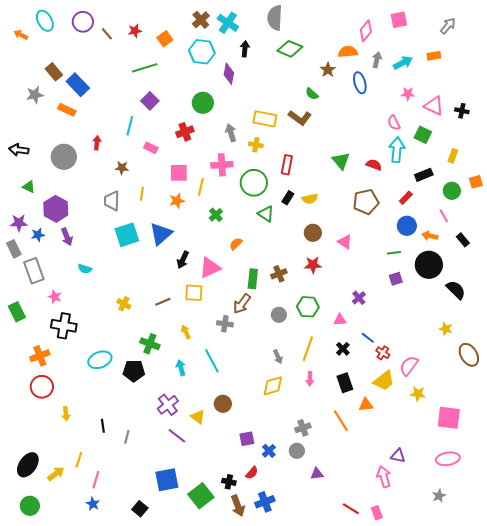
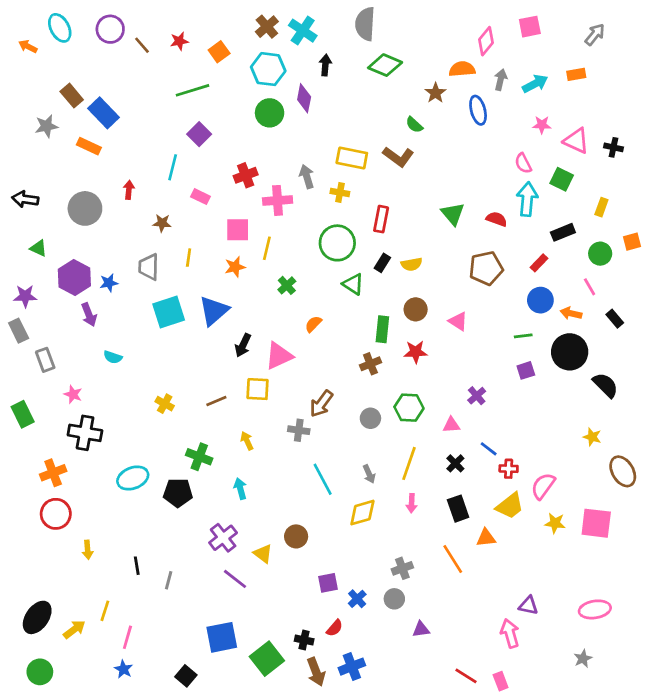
green circle: (203, 103) -> (270, 113), moved
pink cross: (222, 165) -> (278, 200), moved
blue star: (38, 235) -> (109, 283), moved
gray rectangle: (34, 271) -> (45, 360), size x0.7
green rectangle: (253, 279) -> (382, 329), moved
red cross: (383, 353) -> (509, 469), turned -32
cyan line: (212, 361) -> (323, 479), moved
pink square: (449, 418) -> (596, 523), moved

